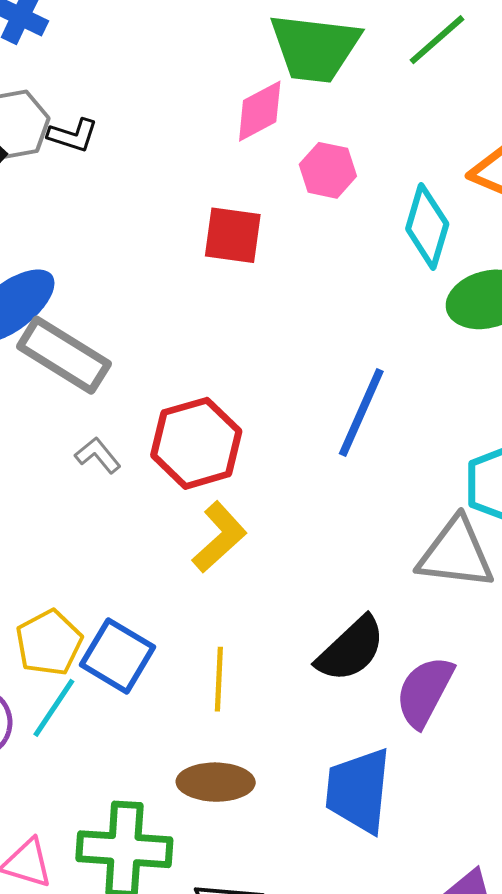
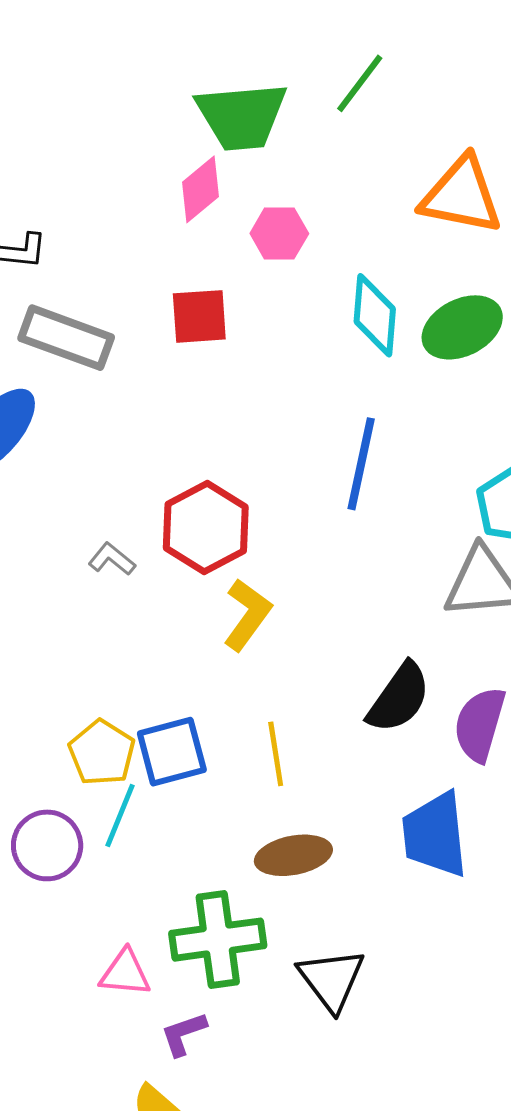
cyan diamond: (427, 226) -> (375, 315), moved
gray rectangle: (64, 355) -> (66, 338), moved
blue square: (118, 656) -> (172, 752), turned -34

